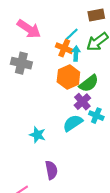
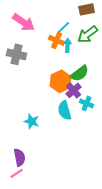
orange hexagon: (68, 77) -> (61, 81), moved
cyan semicircle: (73, 123) -> (65, 110), turned -72
purple semicircle: (51, 170) -> (20, 157), moved

